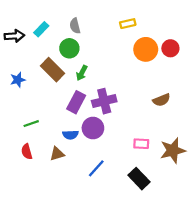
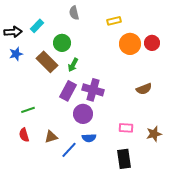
gray semicircle: (75, 26) -> (74, 13), moved
blue star: (18, 80) -> (16, 54), moved
purple cross: (104, 101) -> (93, 90), turned 30
blue semicircle: (70, 135) -> (89, 138), moved
brown star: (173, 150) -> (154, 134), size x0.7
blue line: (96, 168) -> (69, 150), moved
black rectangle: (139, 179) -> (124, 159), turned 36

